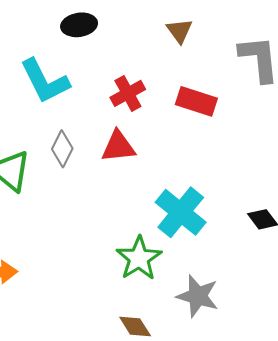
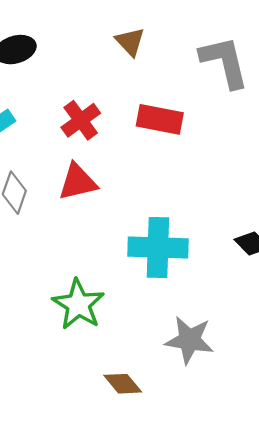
cyan cross: (181, 212) -> (158, 247), turned -30
green star: (139, 258) -> (78, 304), moved

